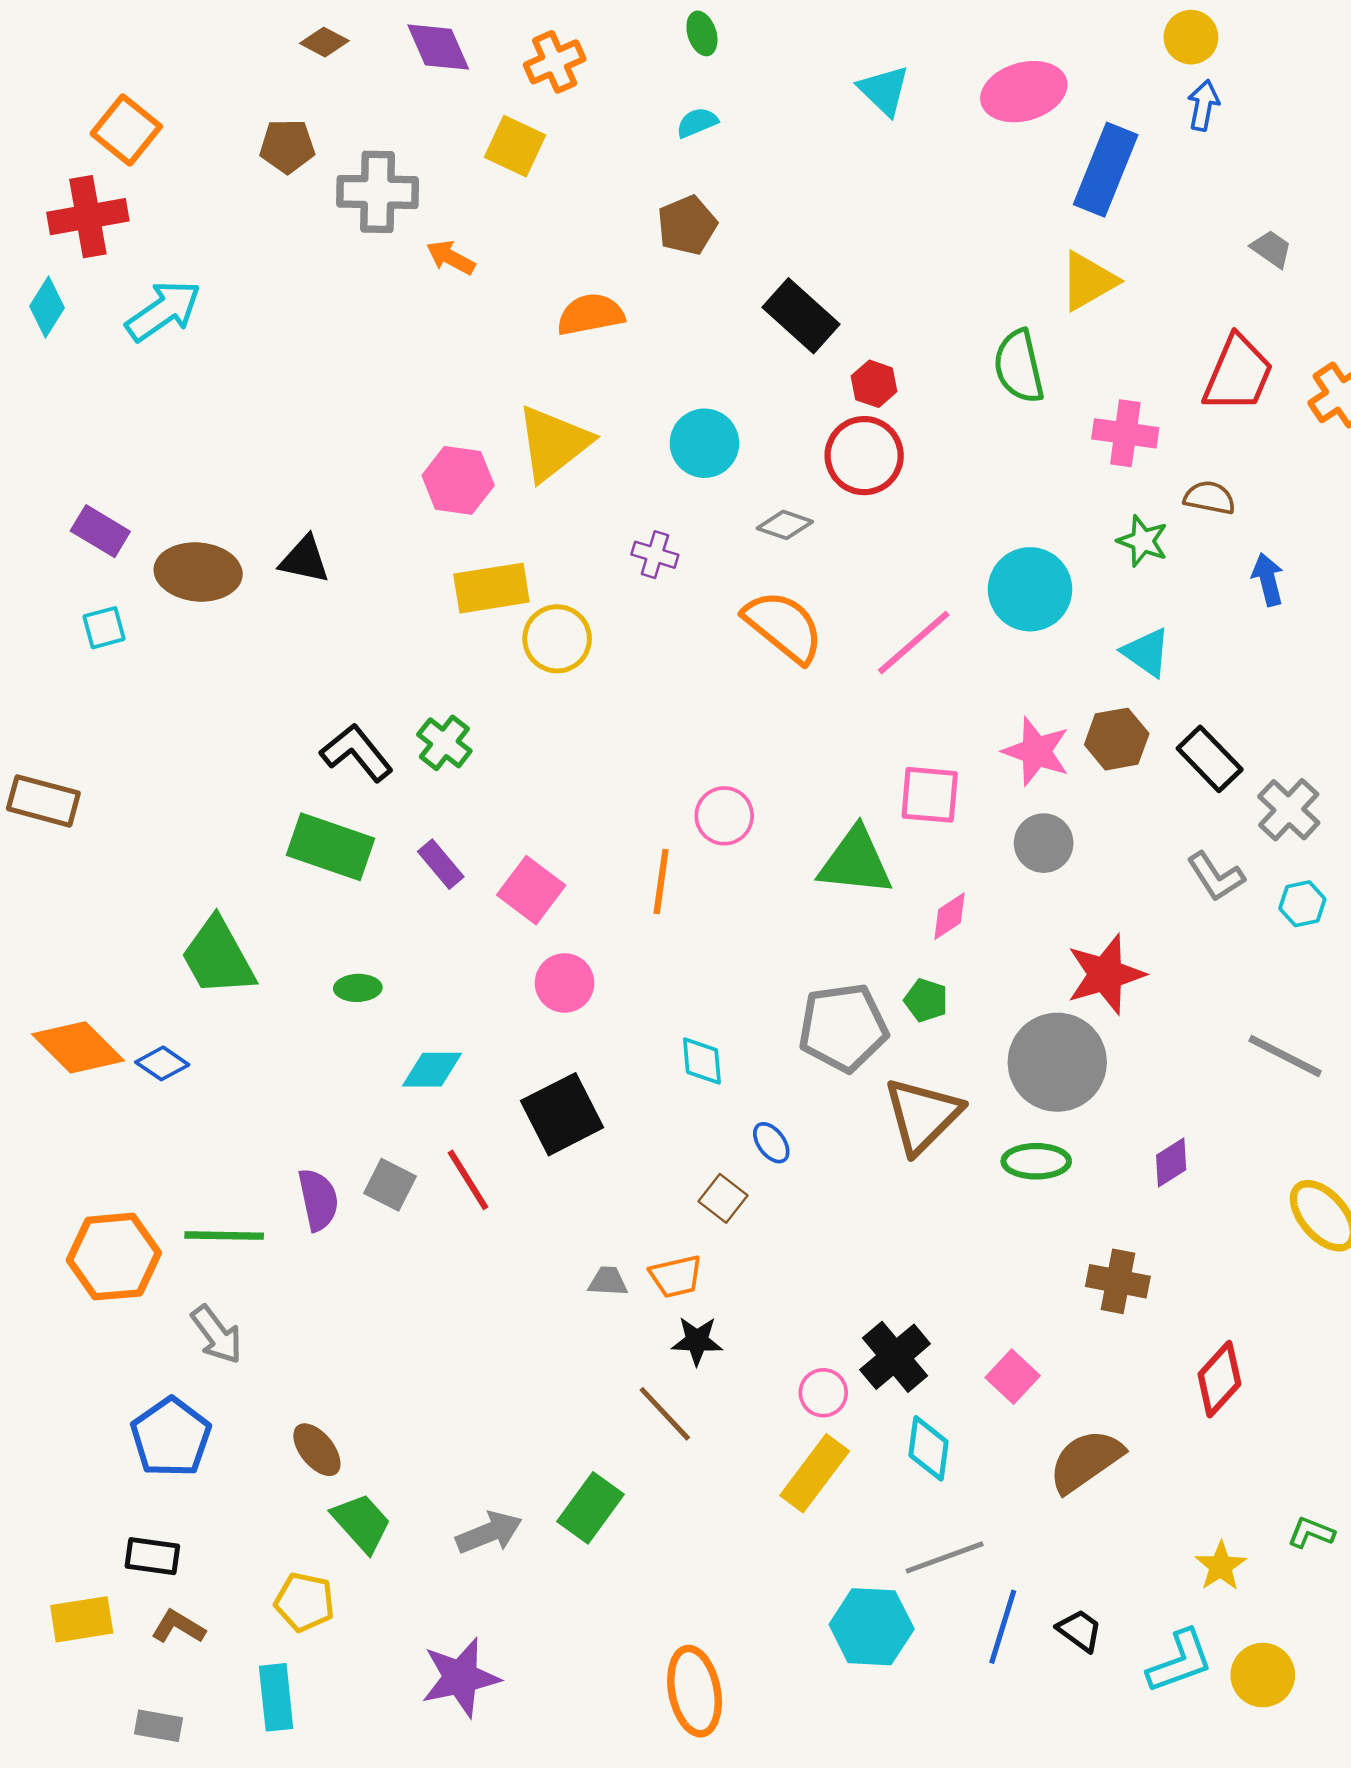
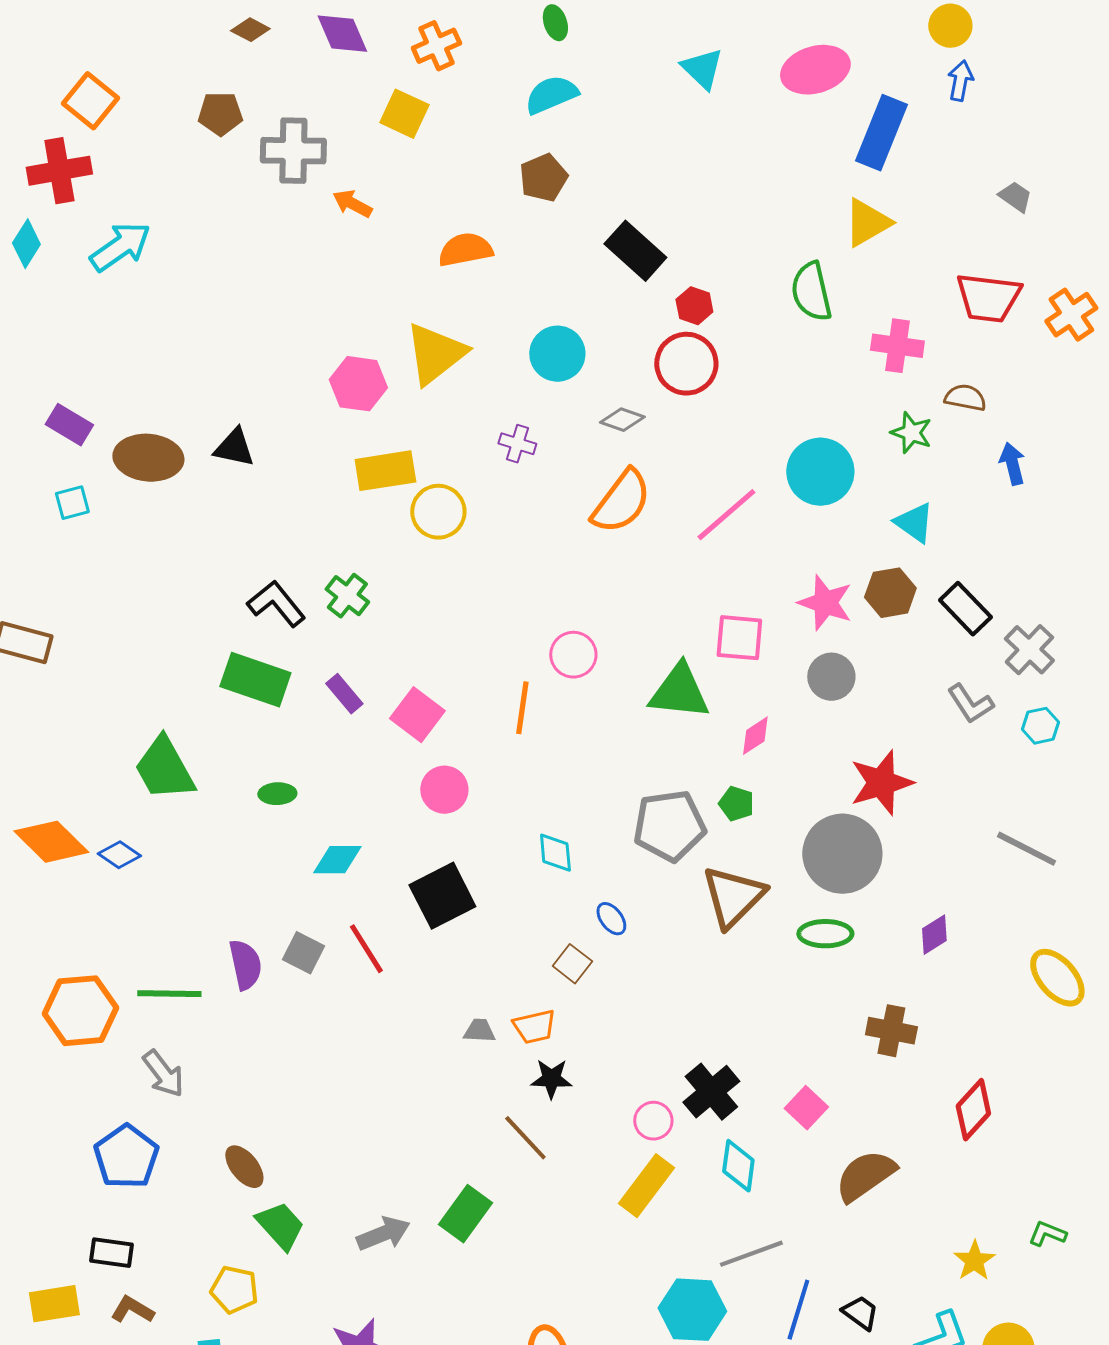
cyan semicircle: (697, 123) -> (551, 95), size x1.6
red trapezoid: (1238, 374) -> (988, 298), turned 74
orange semicircle: (784, 626) -> (621, 502), turned 88

